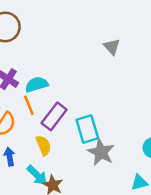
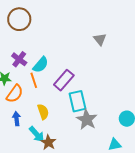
cyan semicircle: (37, 85) -> (41, 65), turned 144
purple rectangle: (54, 116) -> (64, 80), moved

